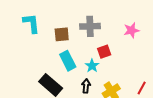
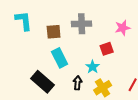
red square: (104, 52) -> (107, 49), moved
cyan star: (92, 66) -> (93, 67), moved

